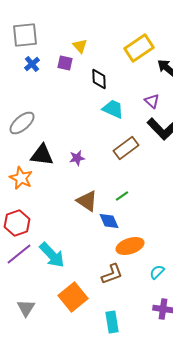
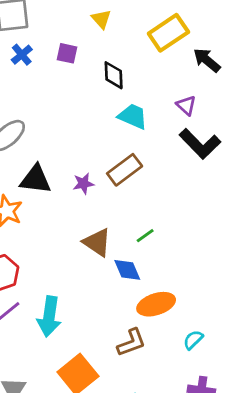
yellow triangle: (80, 46) -> (101, 19), moved
brown rectangle: (126, 148) -> (125, 170), moved
cyan arrow: (52, 255) -> (49, 317), turned 52

